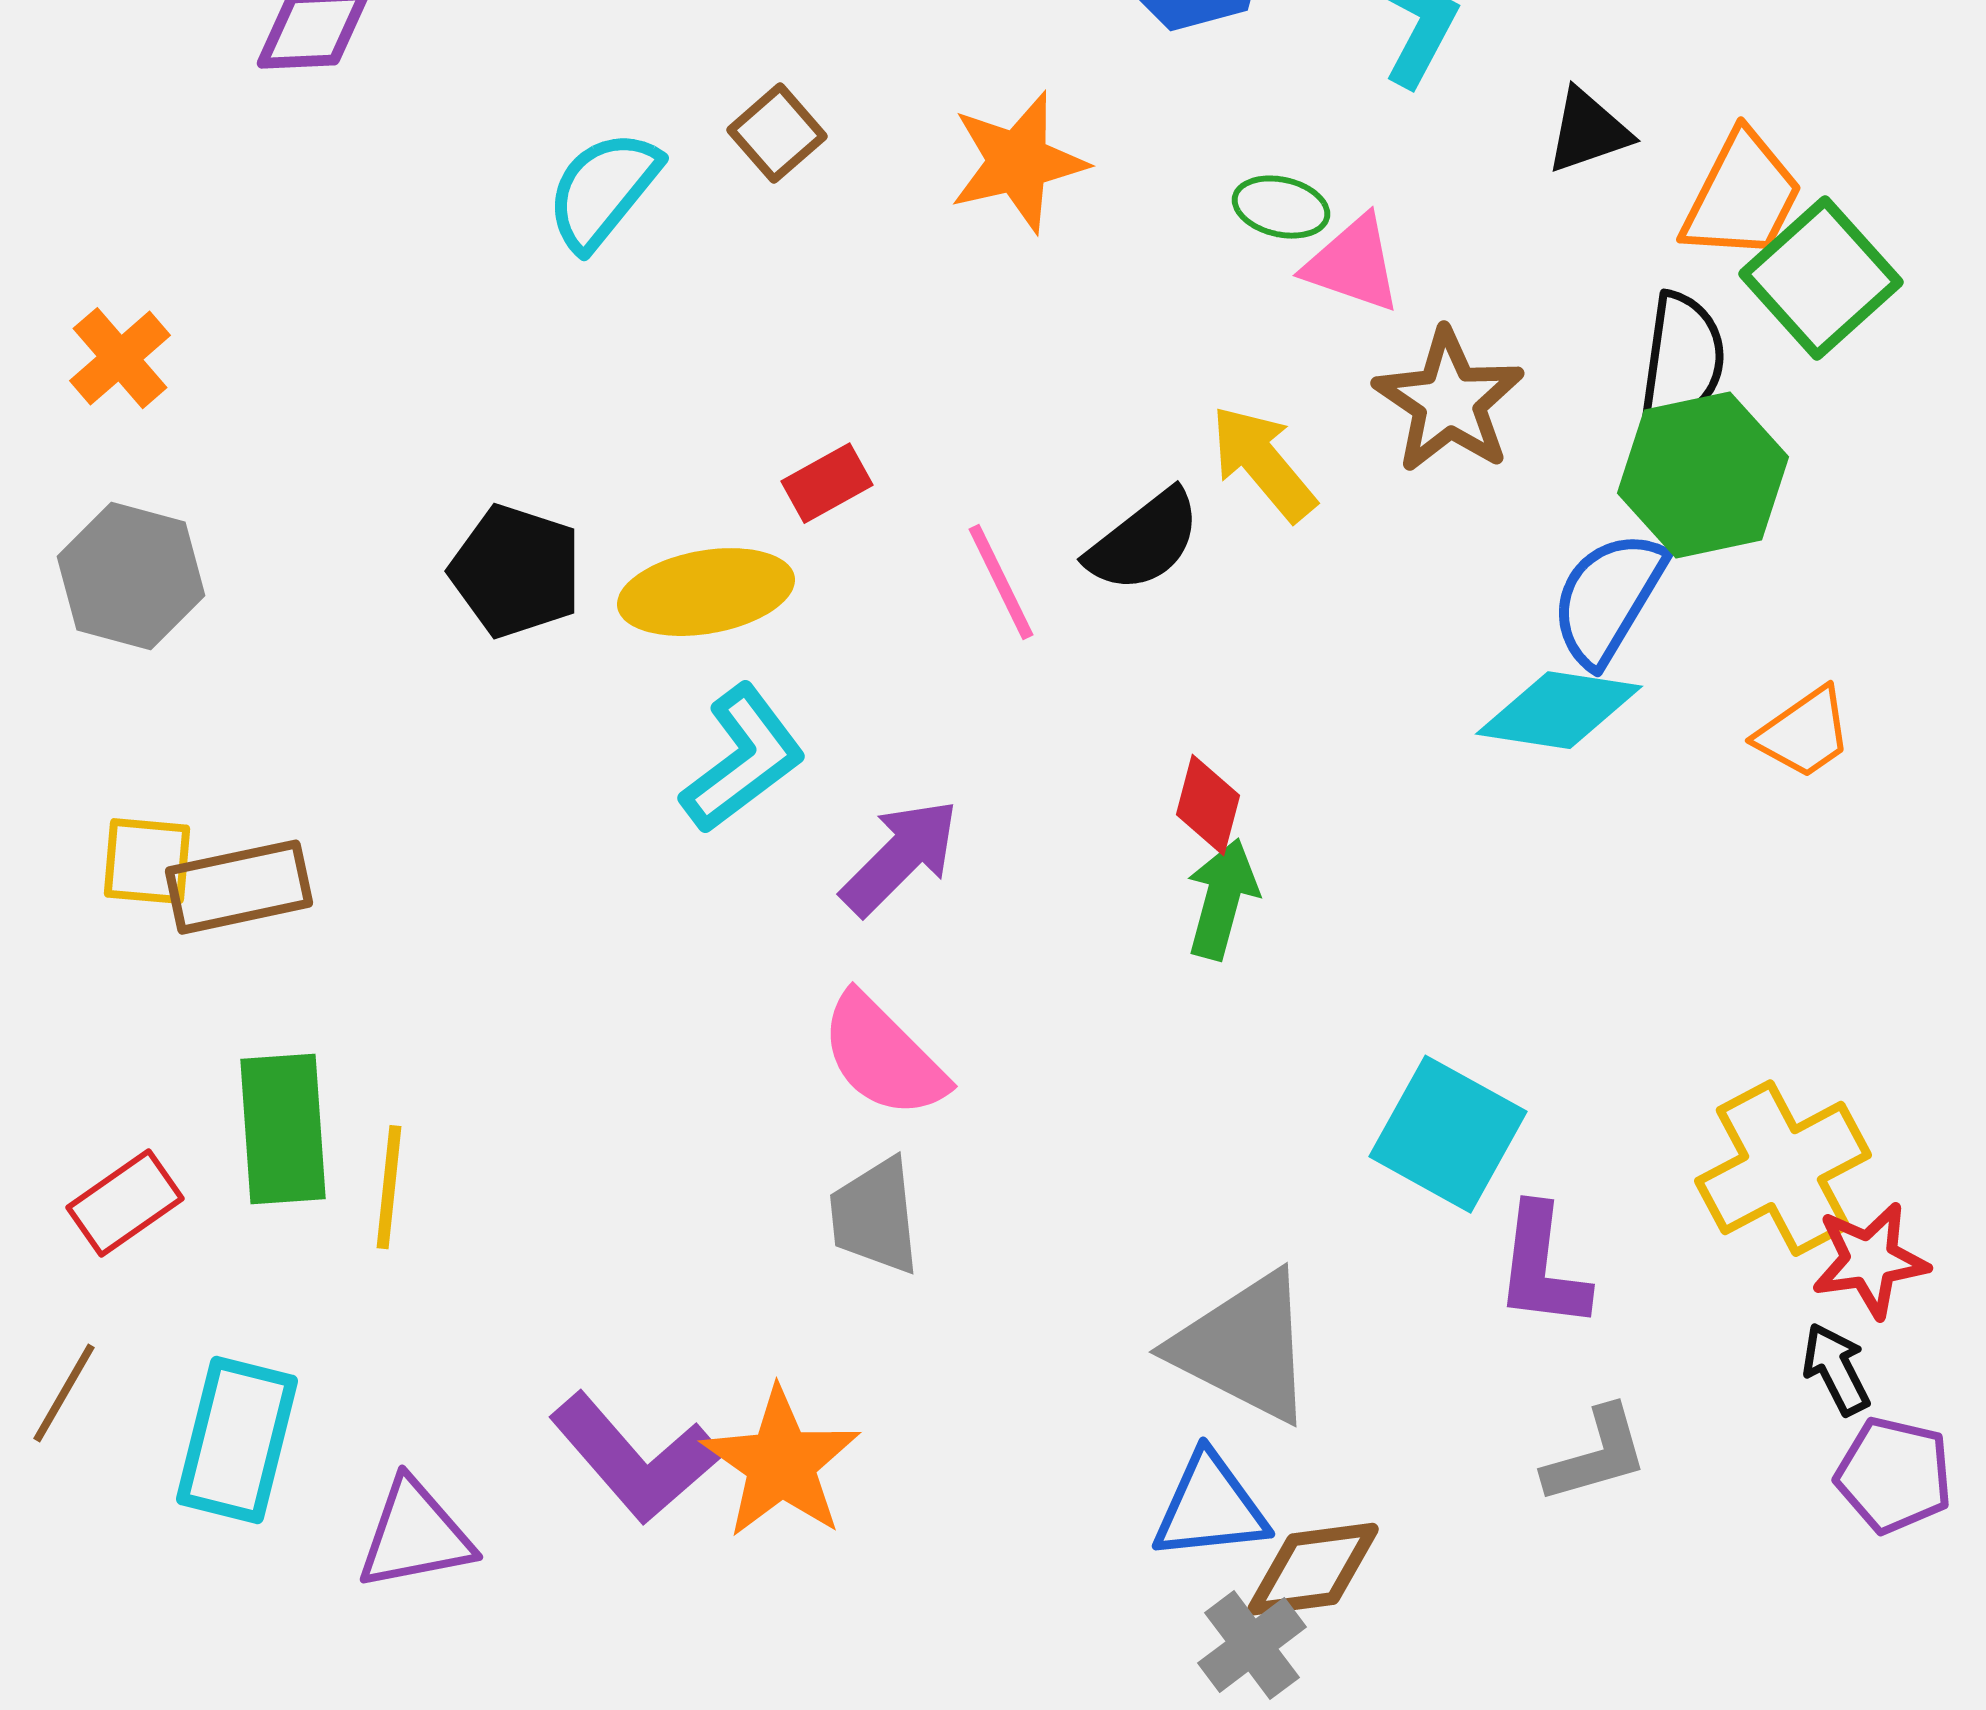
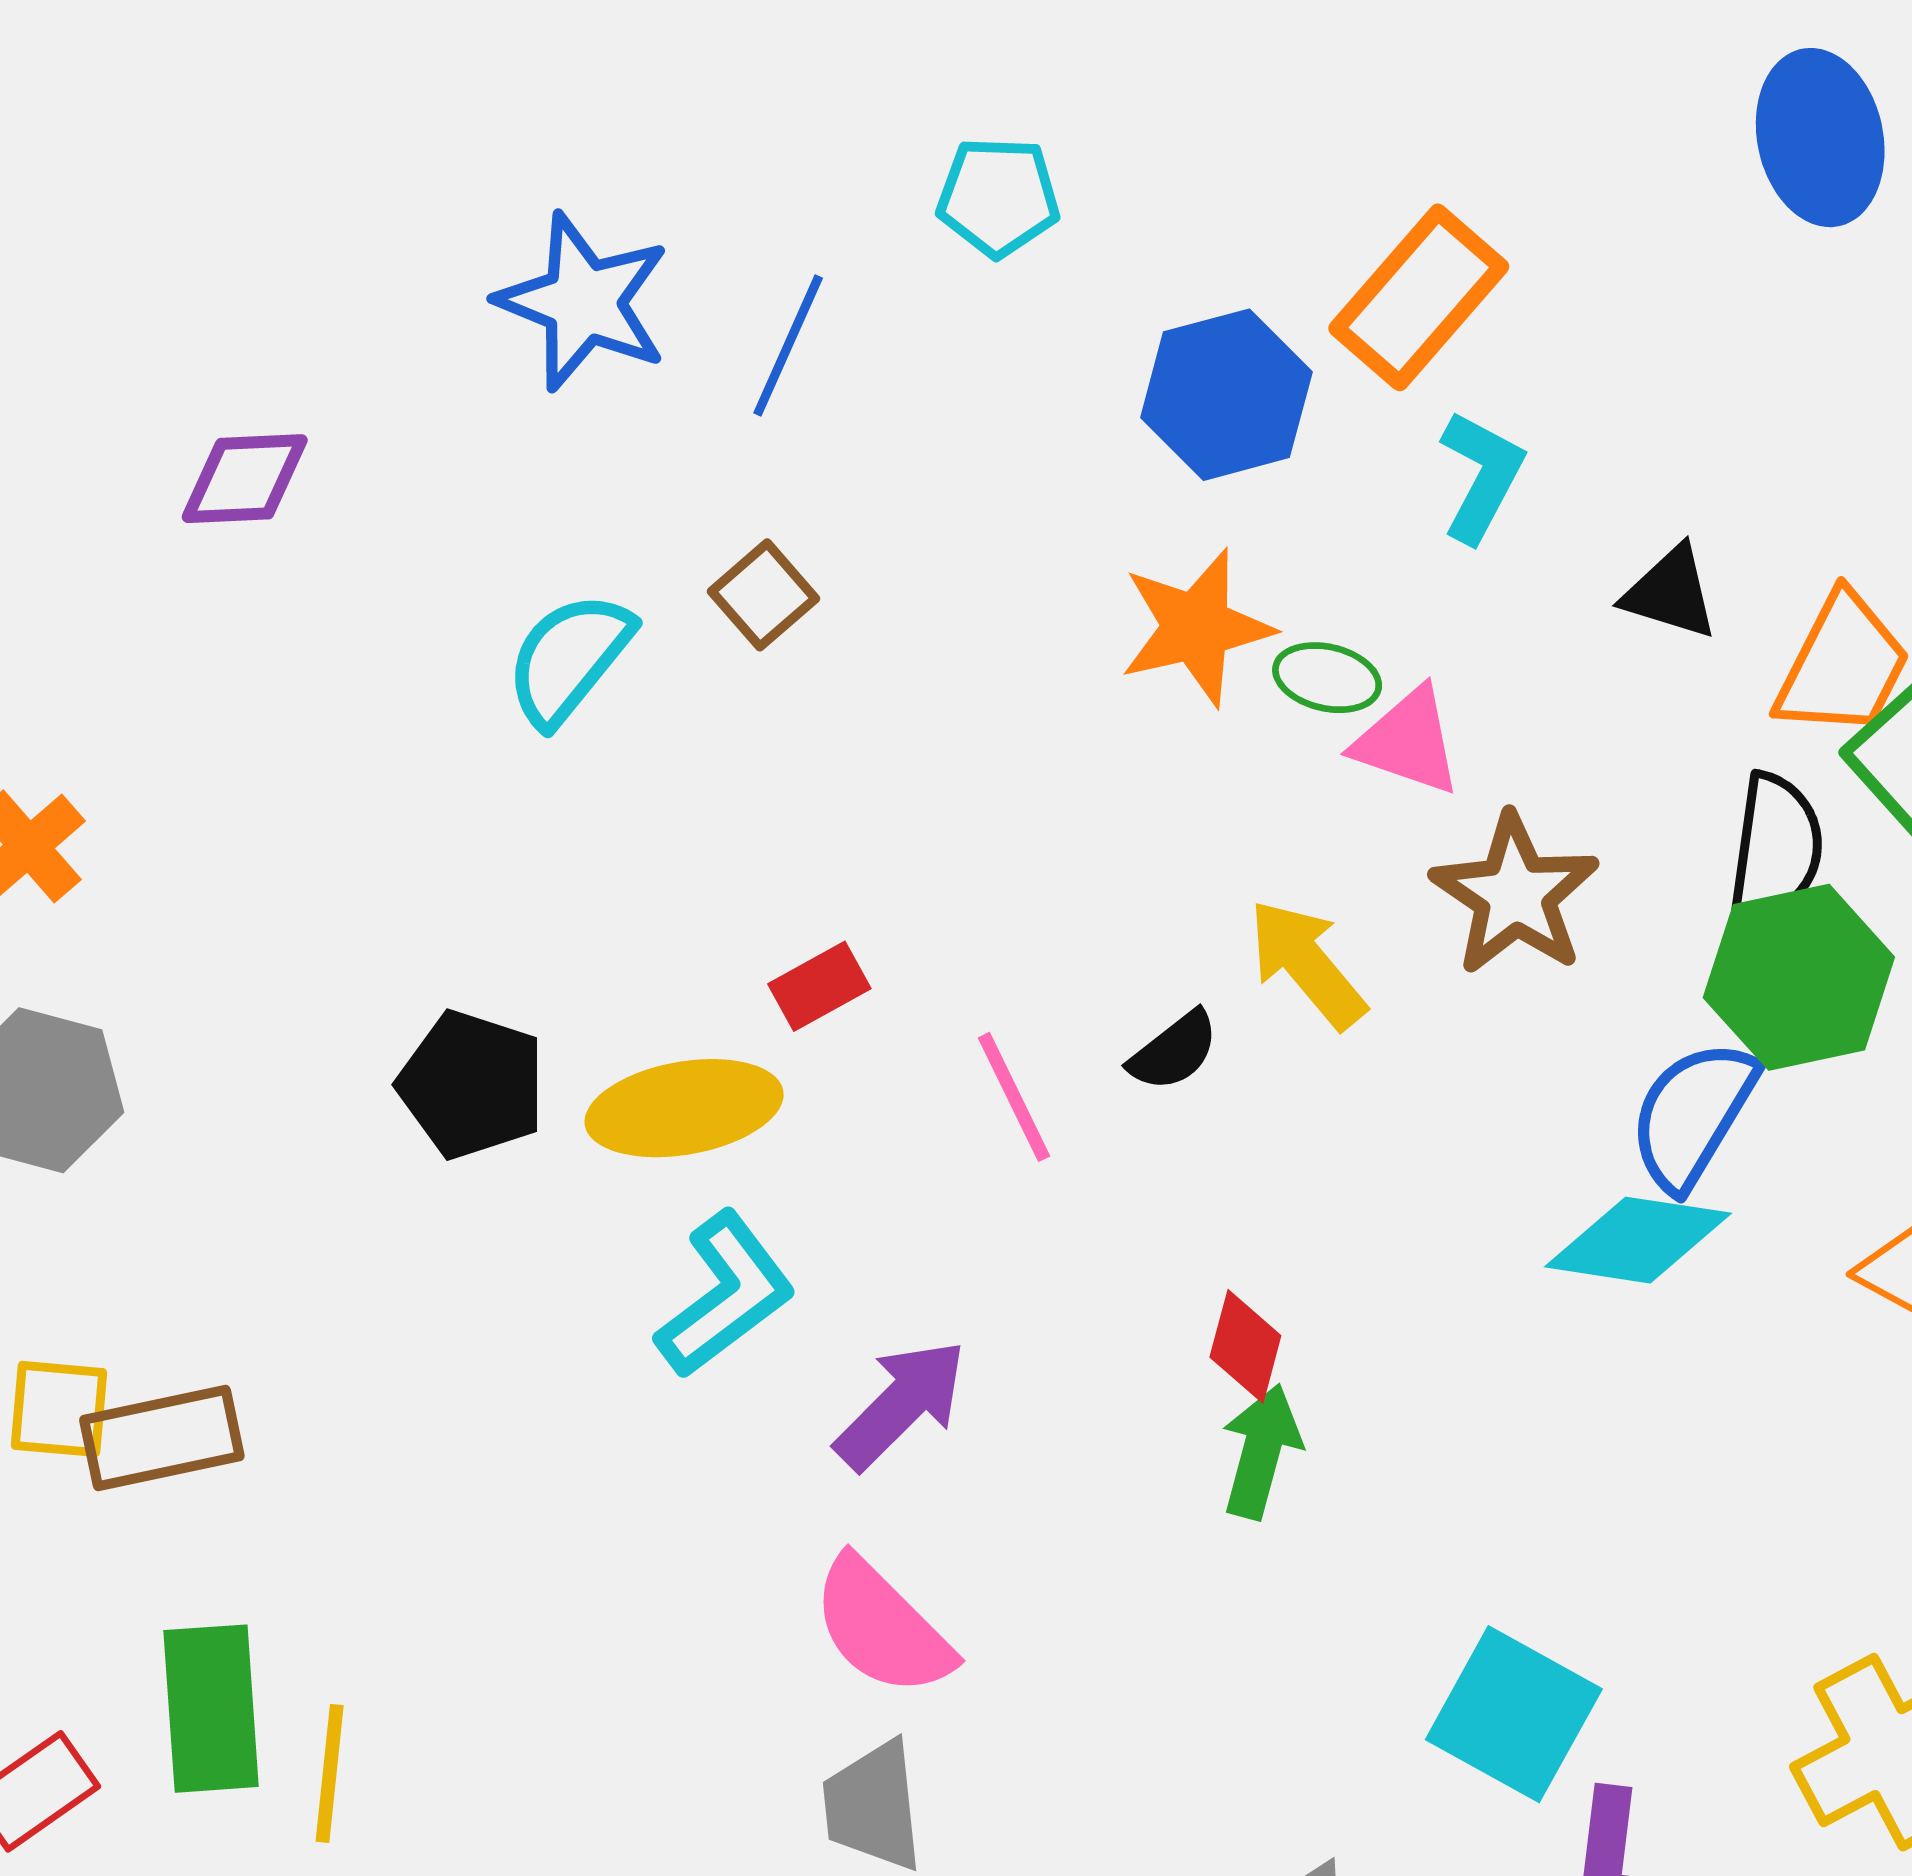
black triangle: (1588, 131) -> (1670, 593), turned 36
orange star: (1018, 162) -> (1196, 627), moved
black semicircle: (1144, 541) -> (1174, 1051), size x0.7

